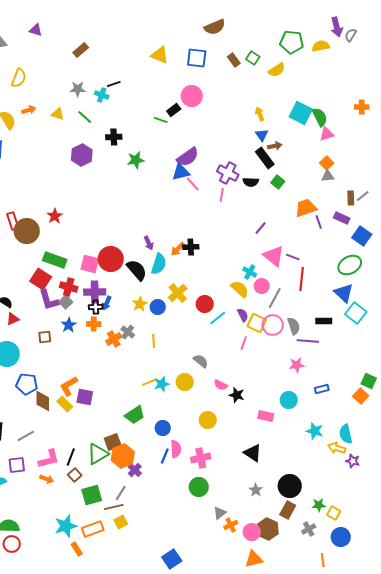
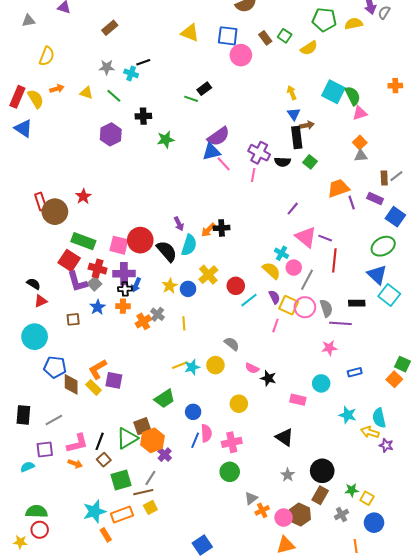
pink circle: (192, 96) -> (241, 55), moved
black rectangle: (265, 158) -> (297, 137), turned 30

